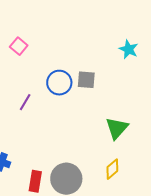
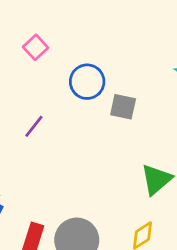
blue circle: (59, 83) -> (87, 82), moved

